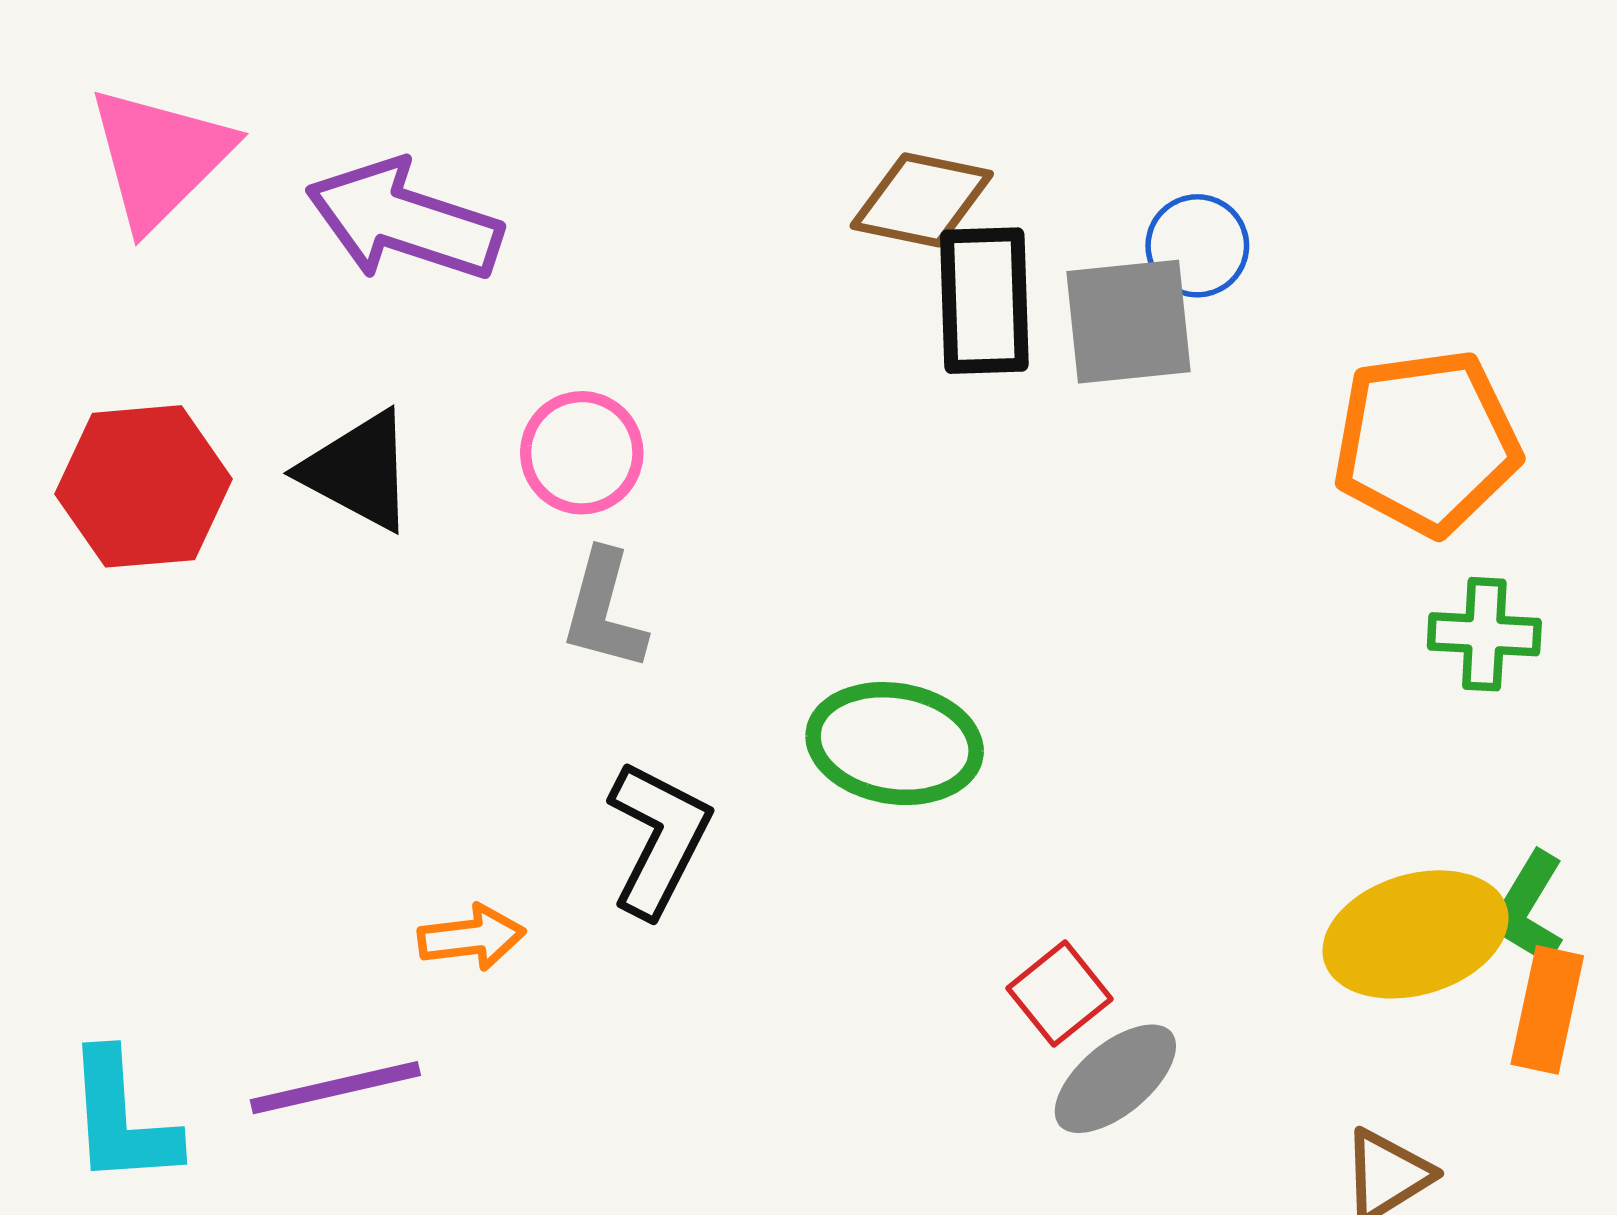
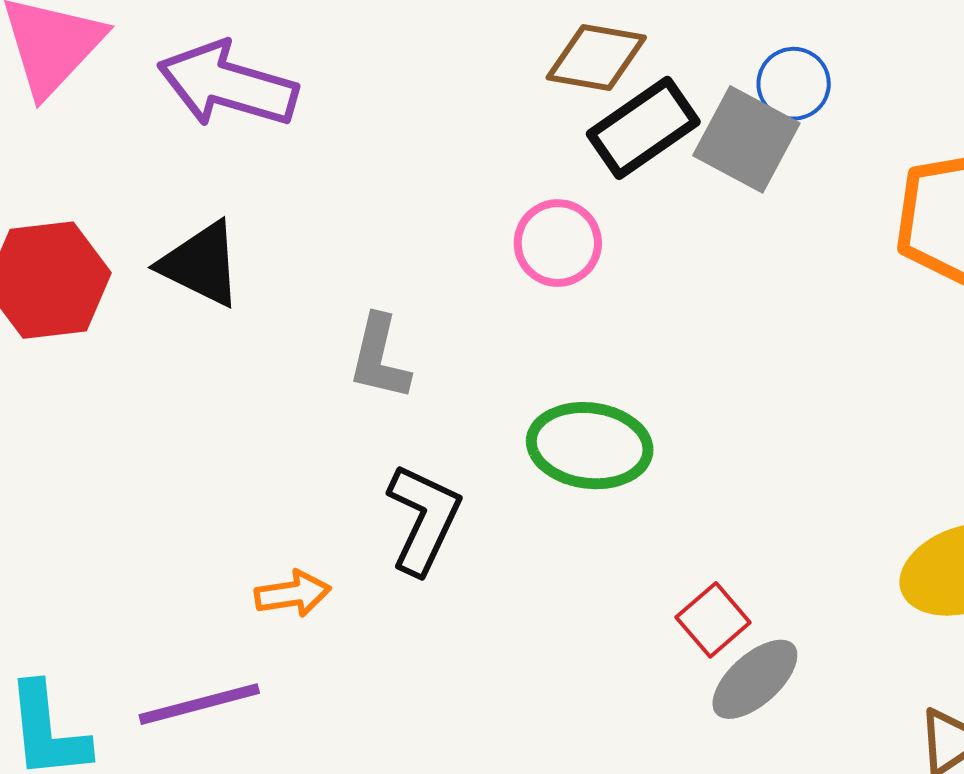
black rectangle: (984, 301) -> (643, 128), turned 59
gray square: (1128, 322) -> (746, 139), turned 36
pink circle: (582, 453) -> (558, 243), moved

